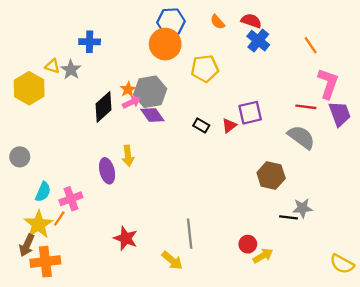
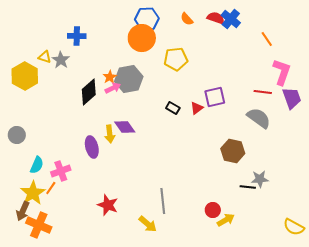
blue cross: (258, 41) -> (231, 19), moved
purple diamond: (152, 115) -> (125, 127), moved
orange cross: (45, 262) -> (39, 225), turned 30

